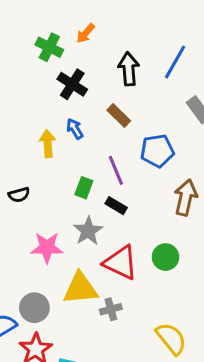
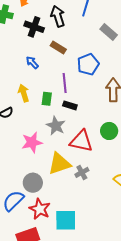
black cross: (72, 84) -> (34, 27), moved
yellow arrow: (48, 143) -> (24, 93), moved
purple line: (116, 170) -> (65, 83), turned 30

